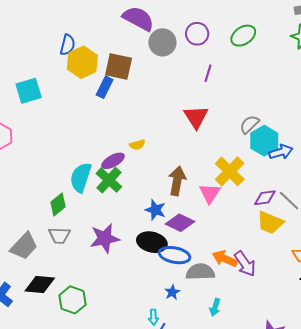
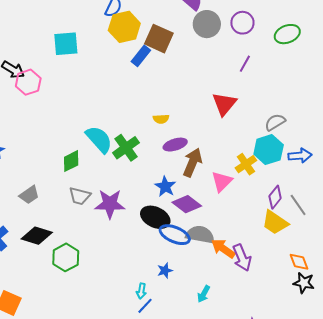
cyan hexagon: (264, 141) -> (269, 150), moved
purple ellipse: (113, 161) -> (175, 145), moved
yellow cross: (230, 171) -> (246, 164), size x0.7
cyan semicircle: (81, 177) -> (99, 139), turned 108
purple diamond: (265, 198) -> (275, 197), turned -55
gray trapezoid: (59, 235) -> (80, 196), moved
gray trapezoid: (24, 246) -> (29, 195), size x0.7
gray semicircle: (200, 272) -> (200, 235), moved

